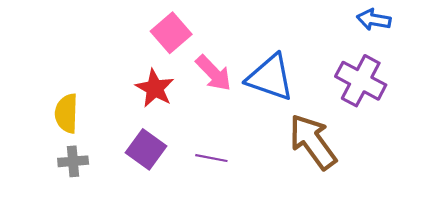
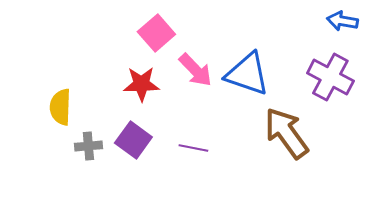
red star: (155, 88) -> (141, 84), turned -30
gray cross: (73, 161) -> (88, 146), moved

